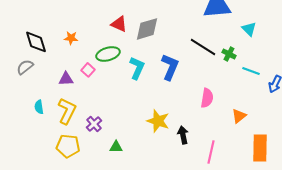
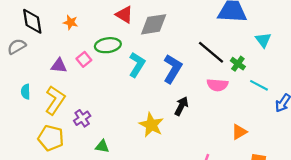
pink semicircle: (207, 98) -> (217, 85), moved, turned 78
black arrow: (183, 135) -> (181, 106), moved, turned 30

